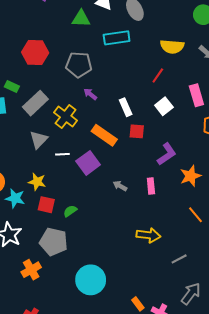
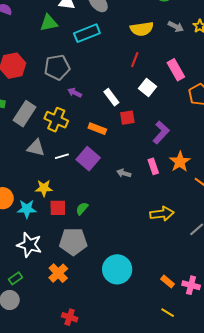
orange rectangle: (104, 135) -> (97, 129), size x0.7
gray triangle: (39, 140) -> (36, 148), turned -48
orange star: (190, 176) -> (180, 162), moved

